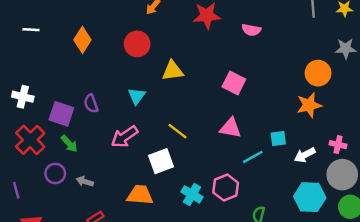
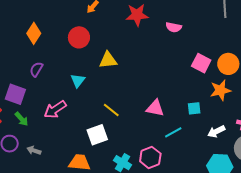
pink square: (234, 83) -> (201, 63), moved
purple semicircle: (91, 104) -> (36, 69), moved, turned 49
pink arrow: (124, 137) -> (55, 110), moved
cyan square: (278, 138) -> (194, 108), moved

